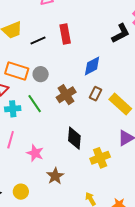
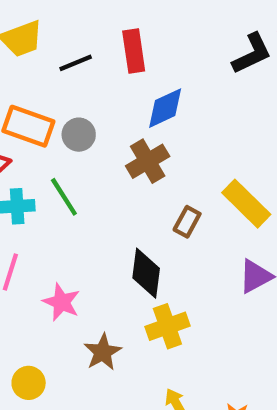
blue diamond: (92, 66) -> (165, 108), moved
brown rectangle: (95, 94) -> (187, 222), moved
brown cross: (66, 95) -> (148, 161), moved
yellow cross: (100, 158) -> (167, 326), moved

